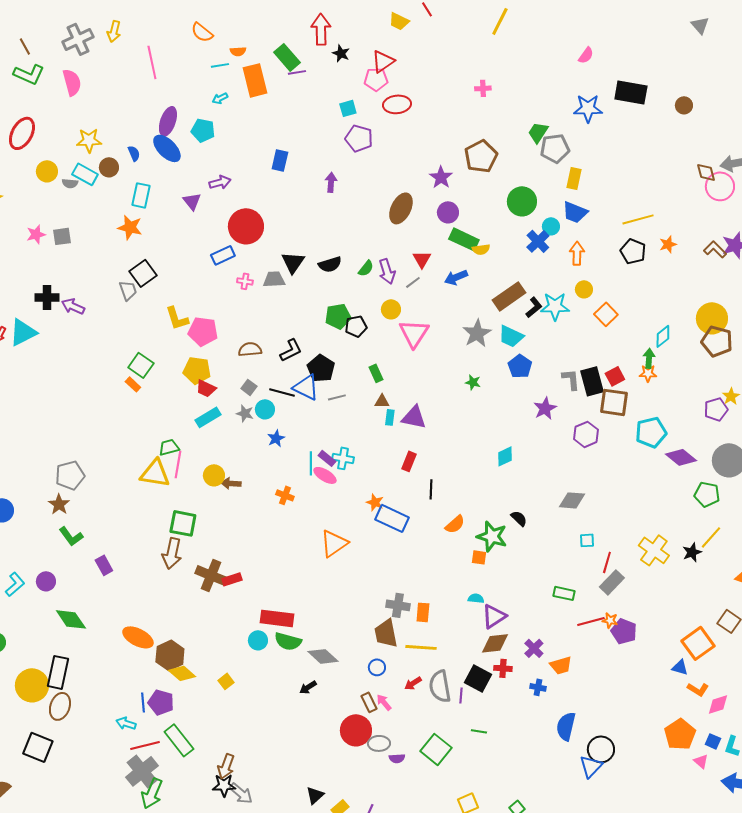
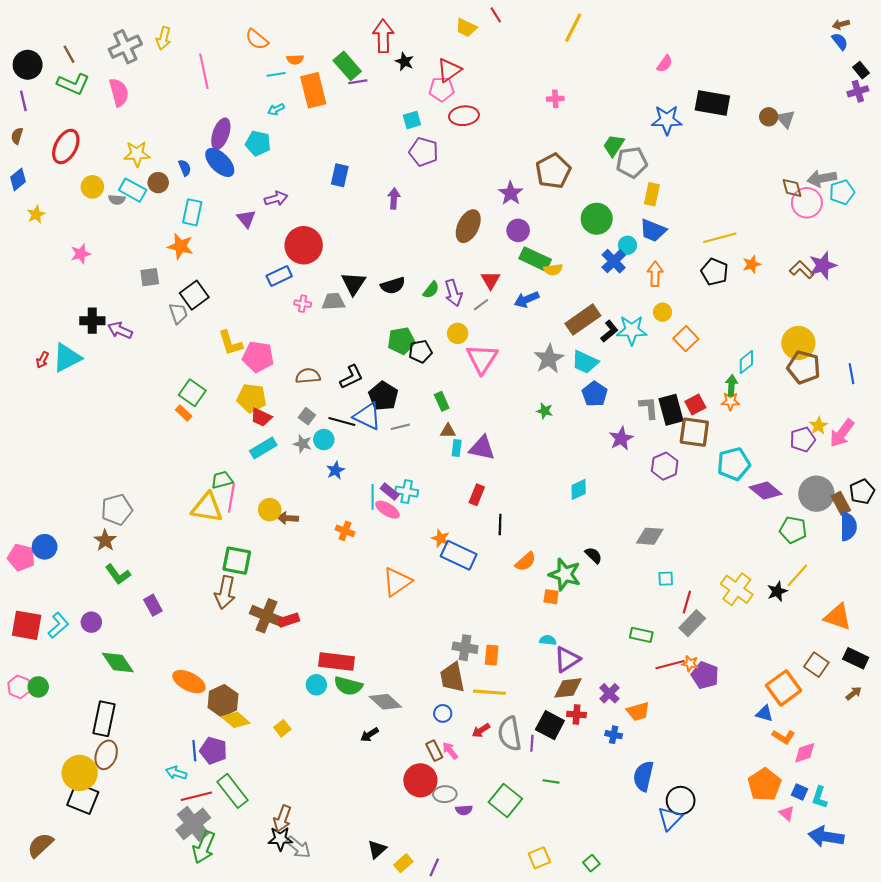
gray triangle: (700, 25) -> (786, 119), moved
gray square: (62, 236) -> (150, 277), moved
yellow circle: (32, 685) -> (80, 773), moved

